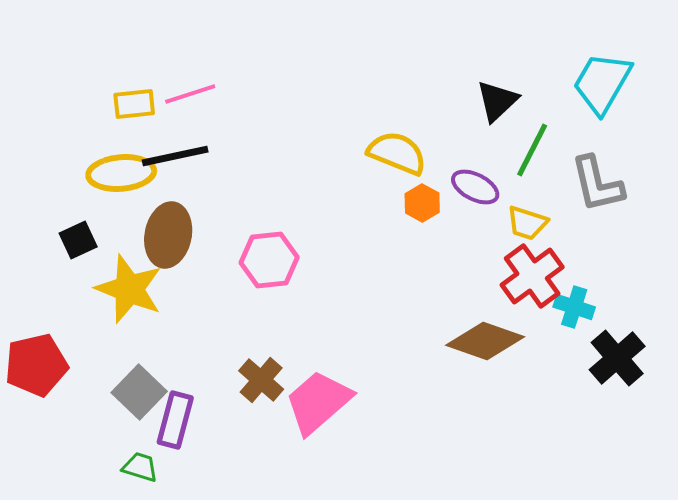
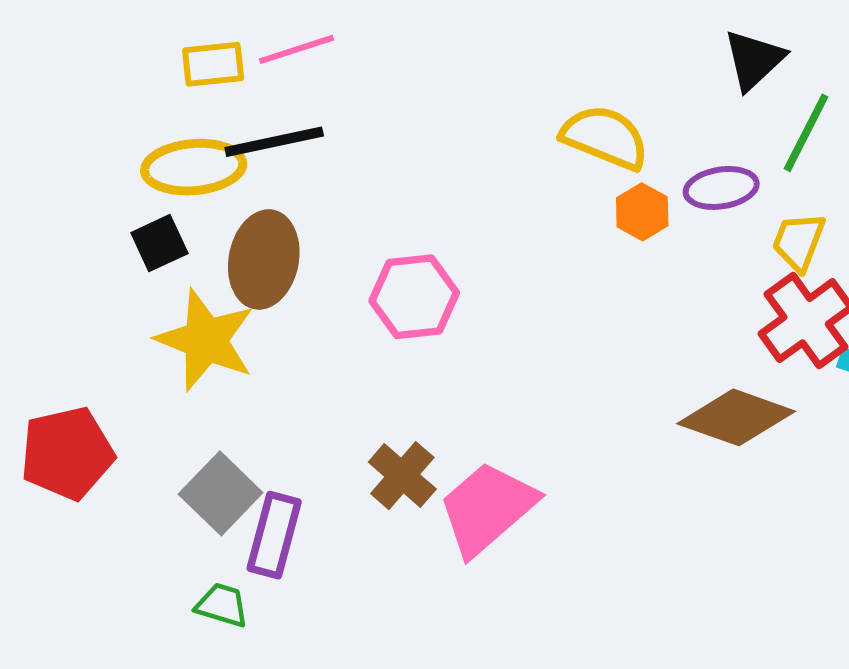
purple ellipse: (475, 187) -> (721, 188), turned -36
yellow trapezoid: (527, 223) -> (799, 242), turned 93
black square: (78, 240) -> (159, 243), moved

